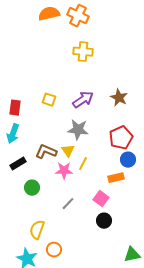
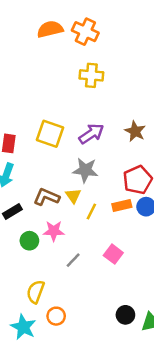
yellow square: (49, 100) -> (50, 134), size x1.6
pink star: (64, 171) -> (54, 231), moved
orange rectangle: (116, 178) -> (122, 205), moved
black circle: (104, 221) -> (125, 315), moved

